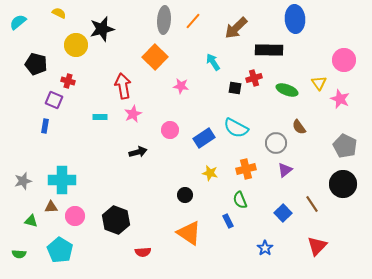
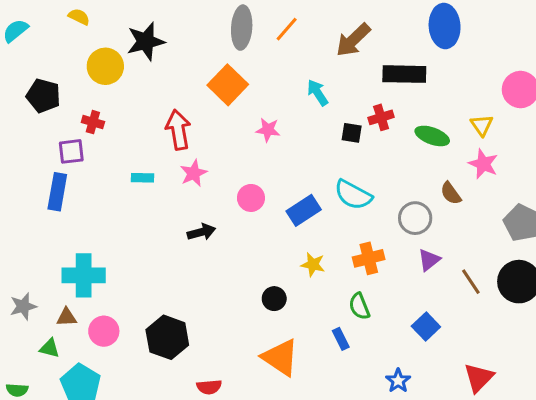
pink star: (340, 99) -> (483, 164), moved
purple square: (54, 100) -> (71, 151), turned -30
blue rectangle: (45, 126) -> (57, 192), size x1.6
gray star: (23, 181) -> (23, 306), moved
brown line: (312, 204) -> (471, 282), moved
green triangle: (31, 221) -> (50, 348), moved

